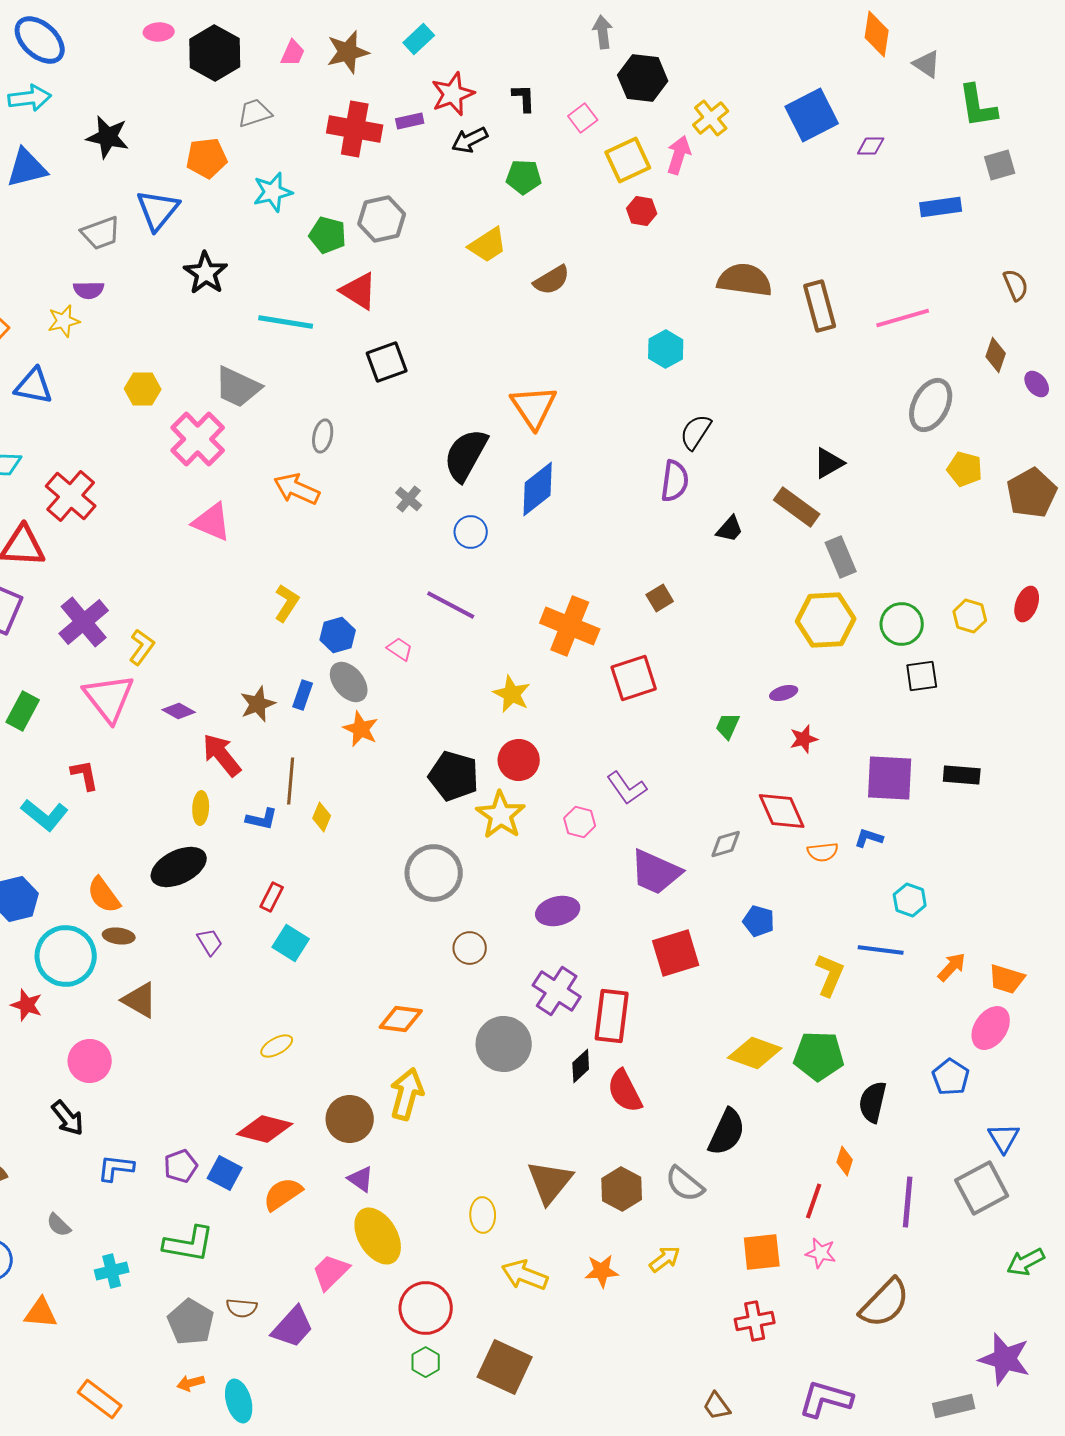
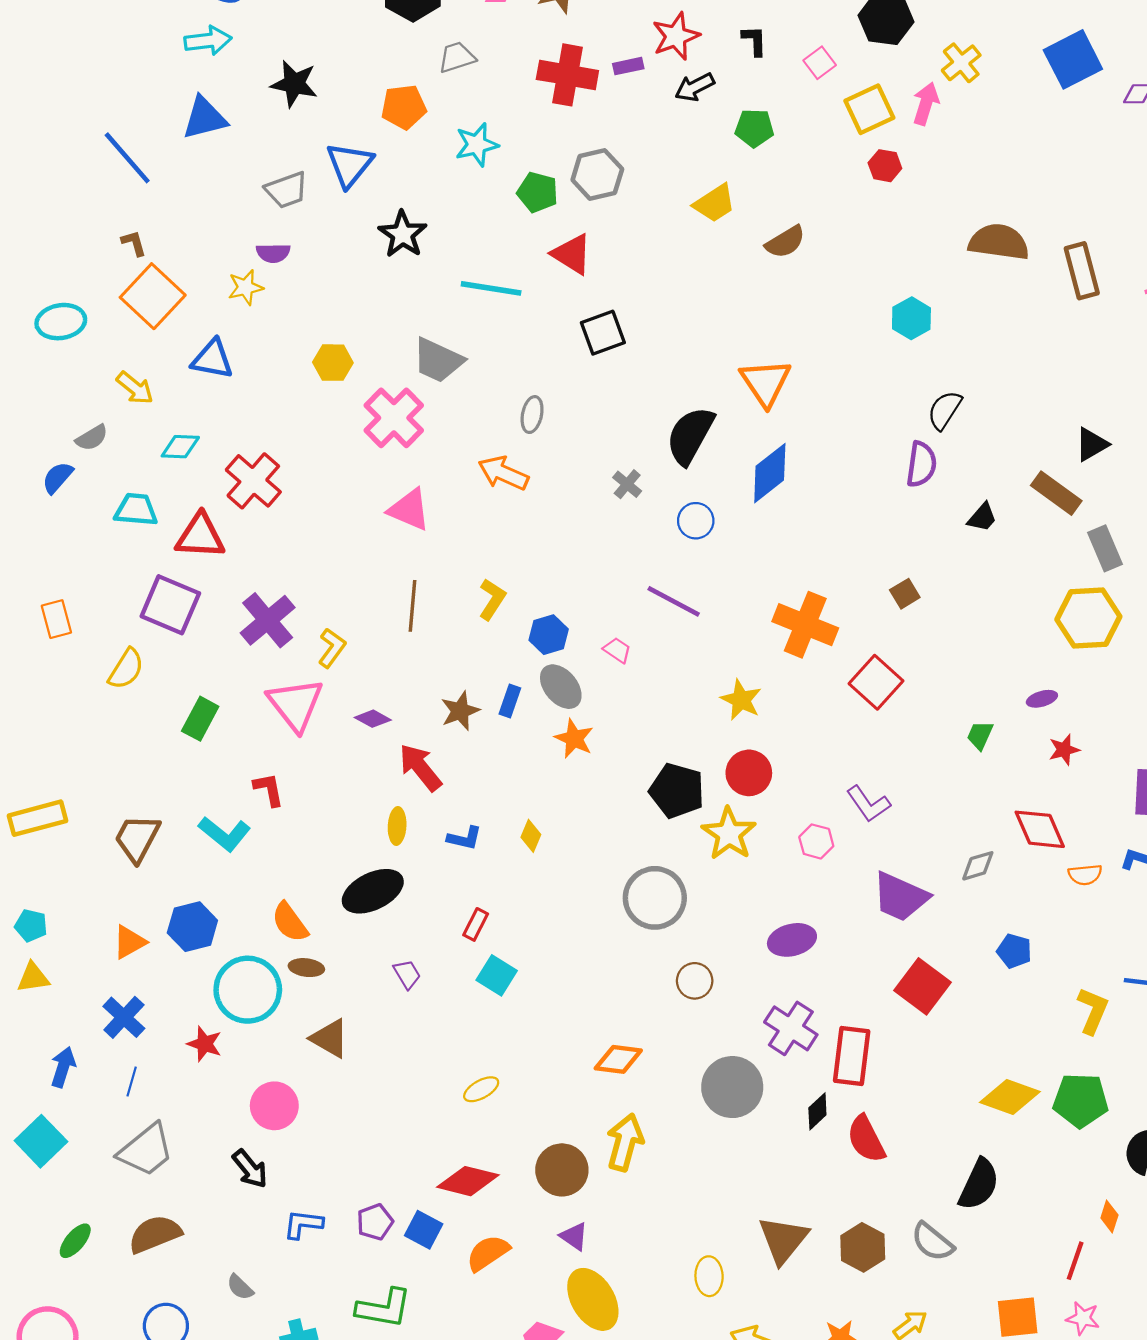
red square: (634, 678) -> (876, 682), turned -30
brown line: (291, 781) -> (413, 606), moved
red square: (676, 953) -> (922, 986), turned -36

